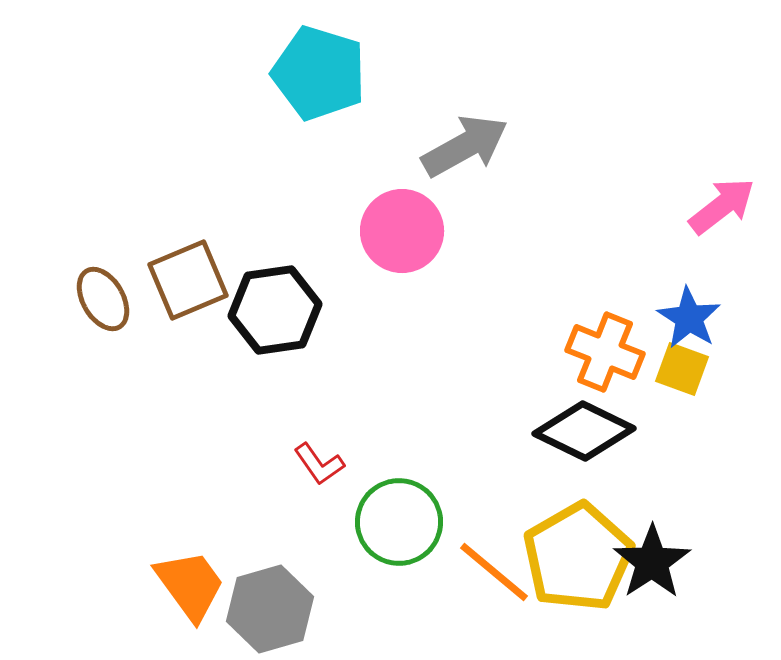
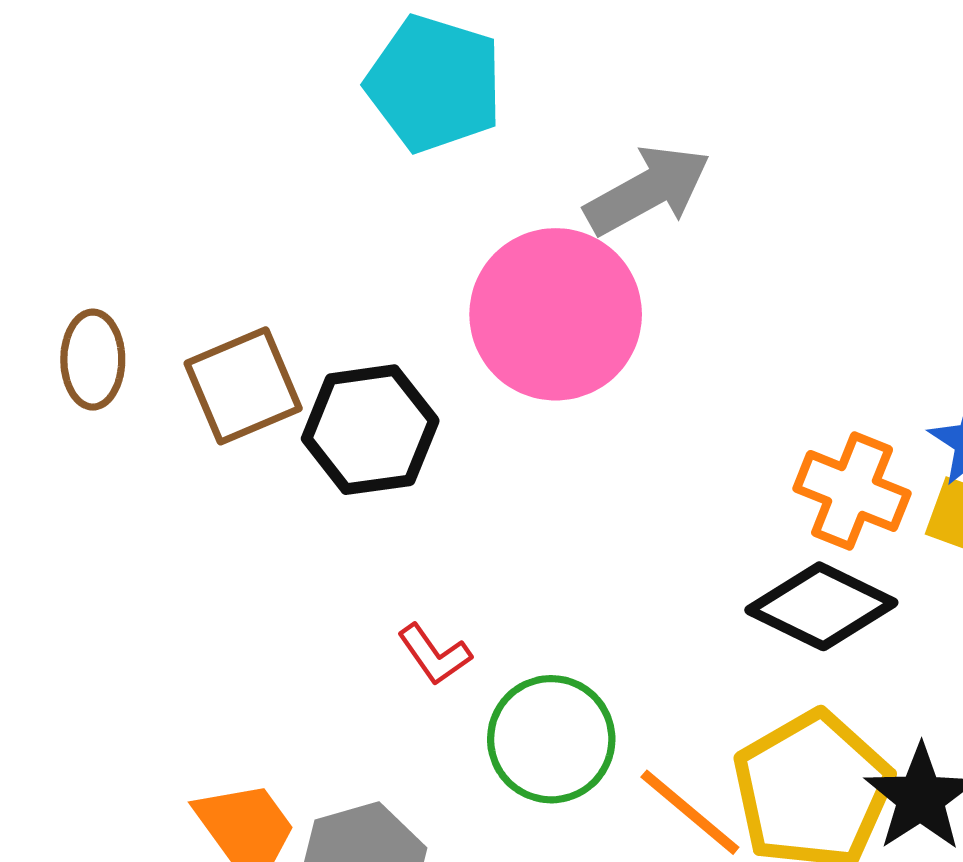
pink circle: (402, 231) -> (556, 314), size x1.4
brown ellipse: (103, 299) -> (93, 360), moved, turned 30

